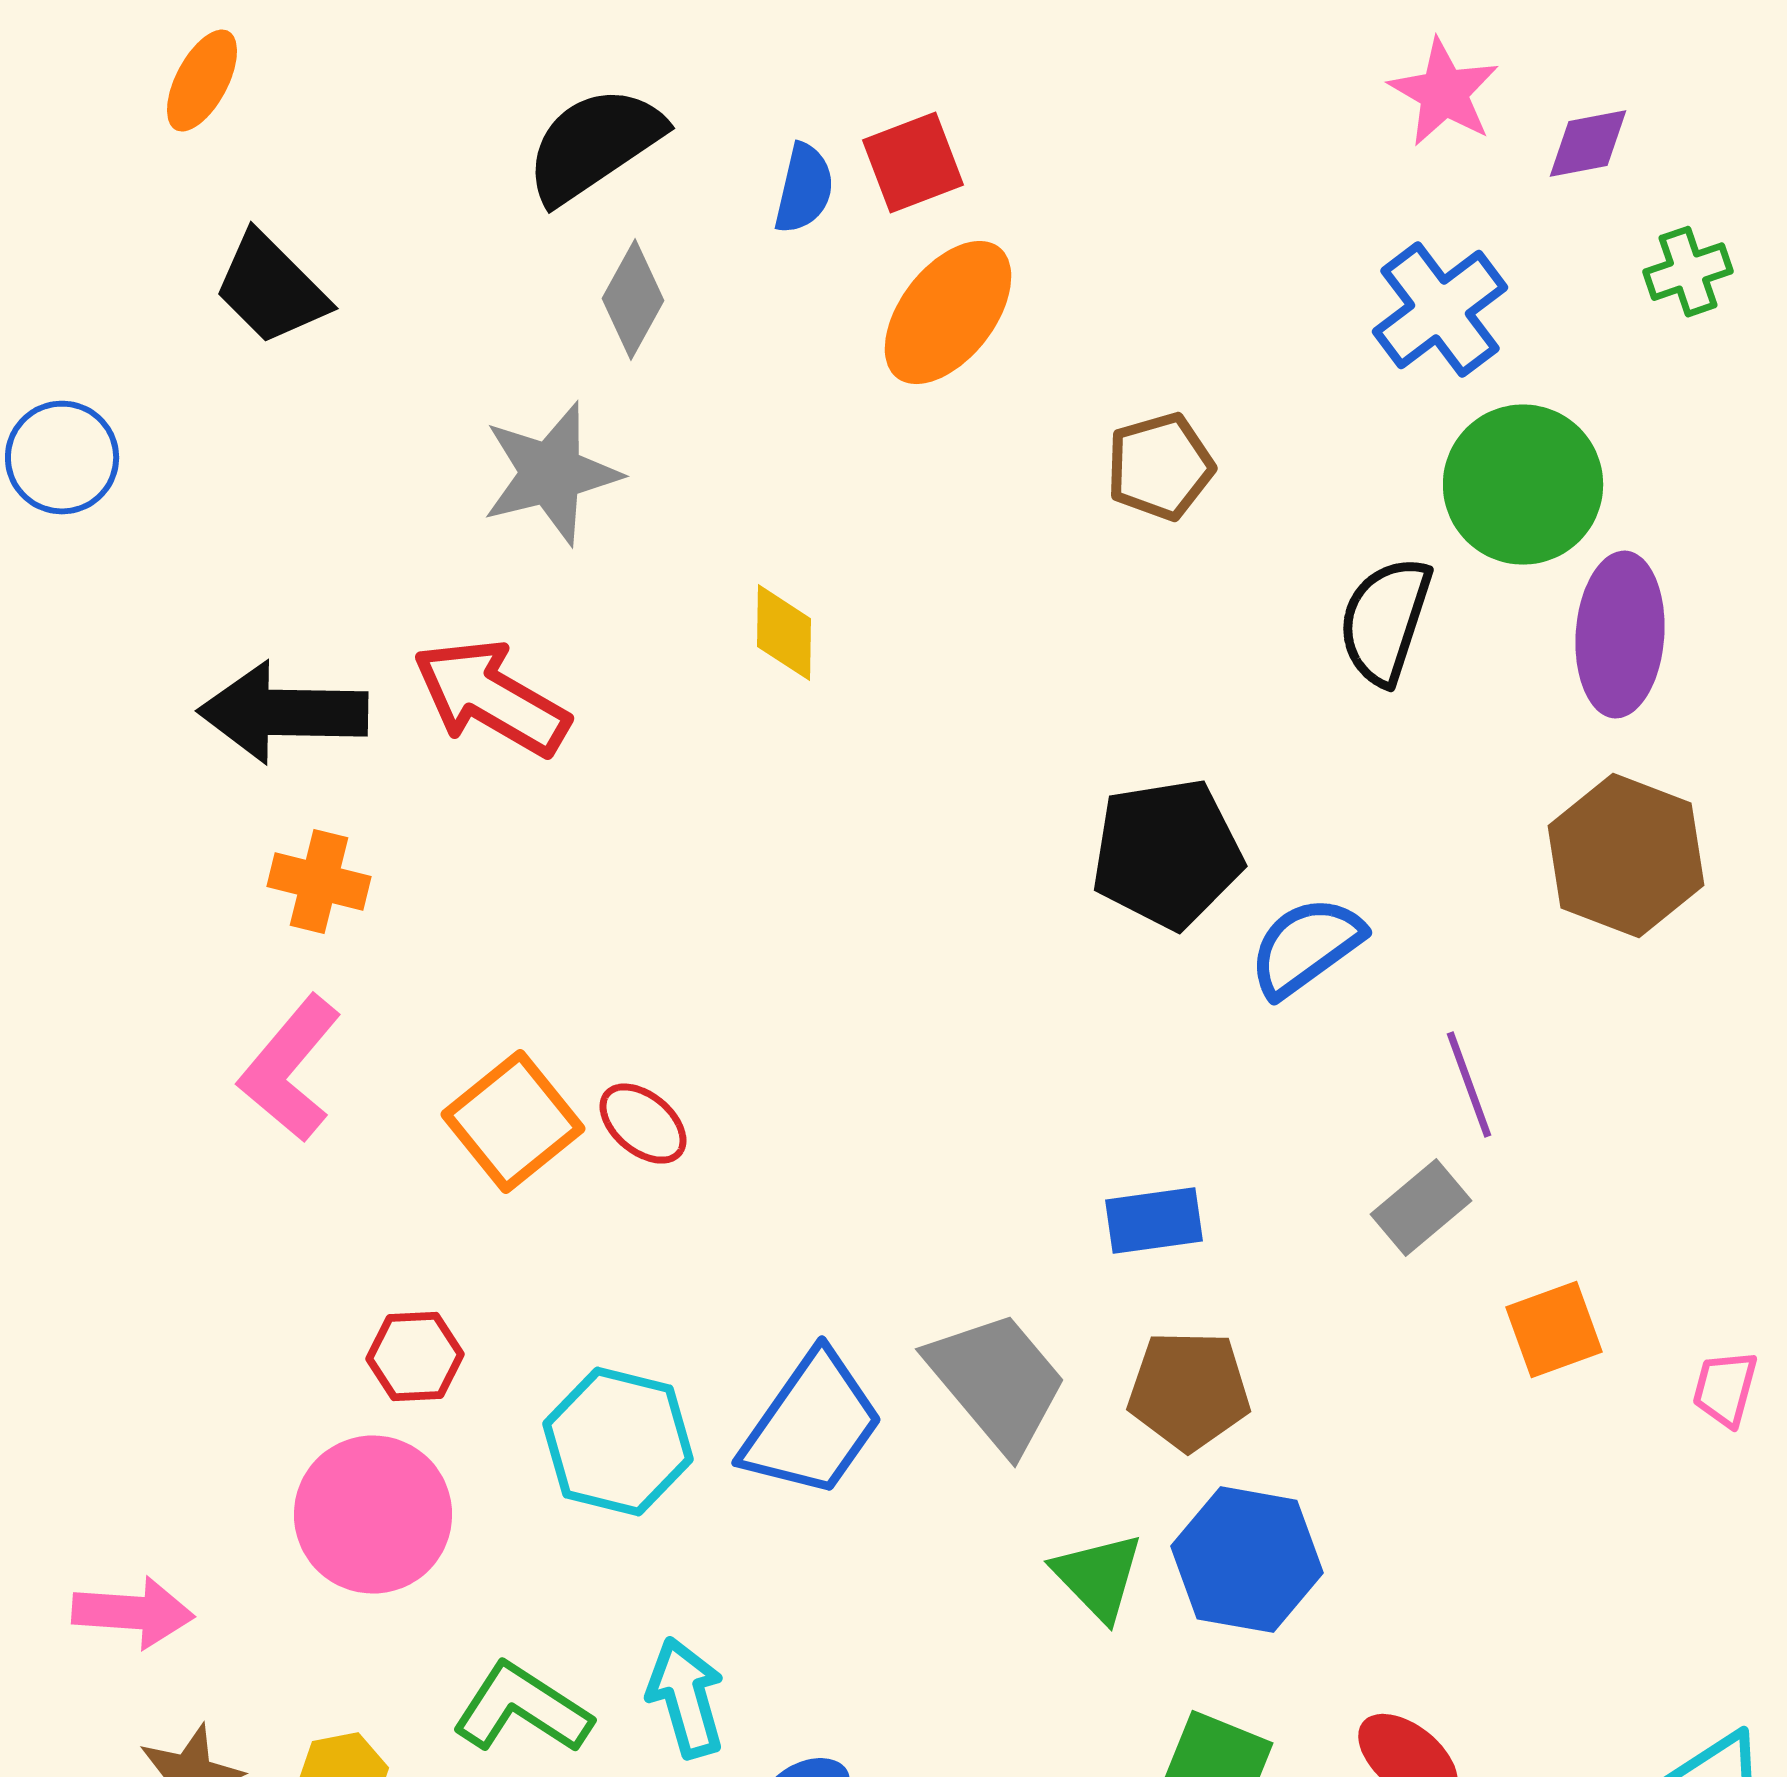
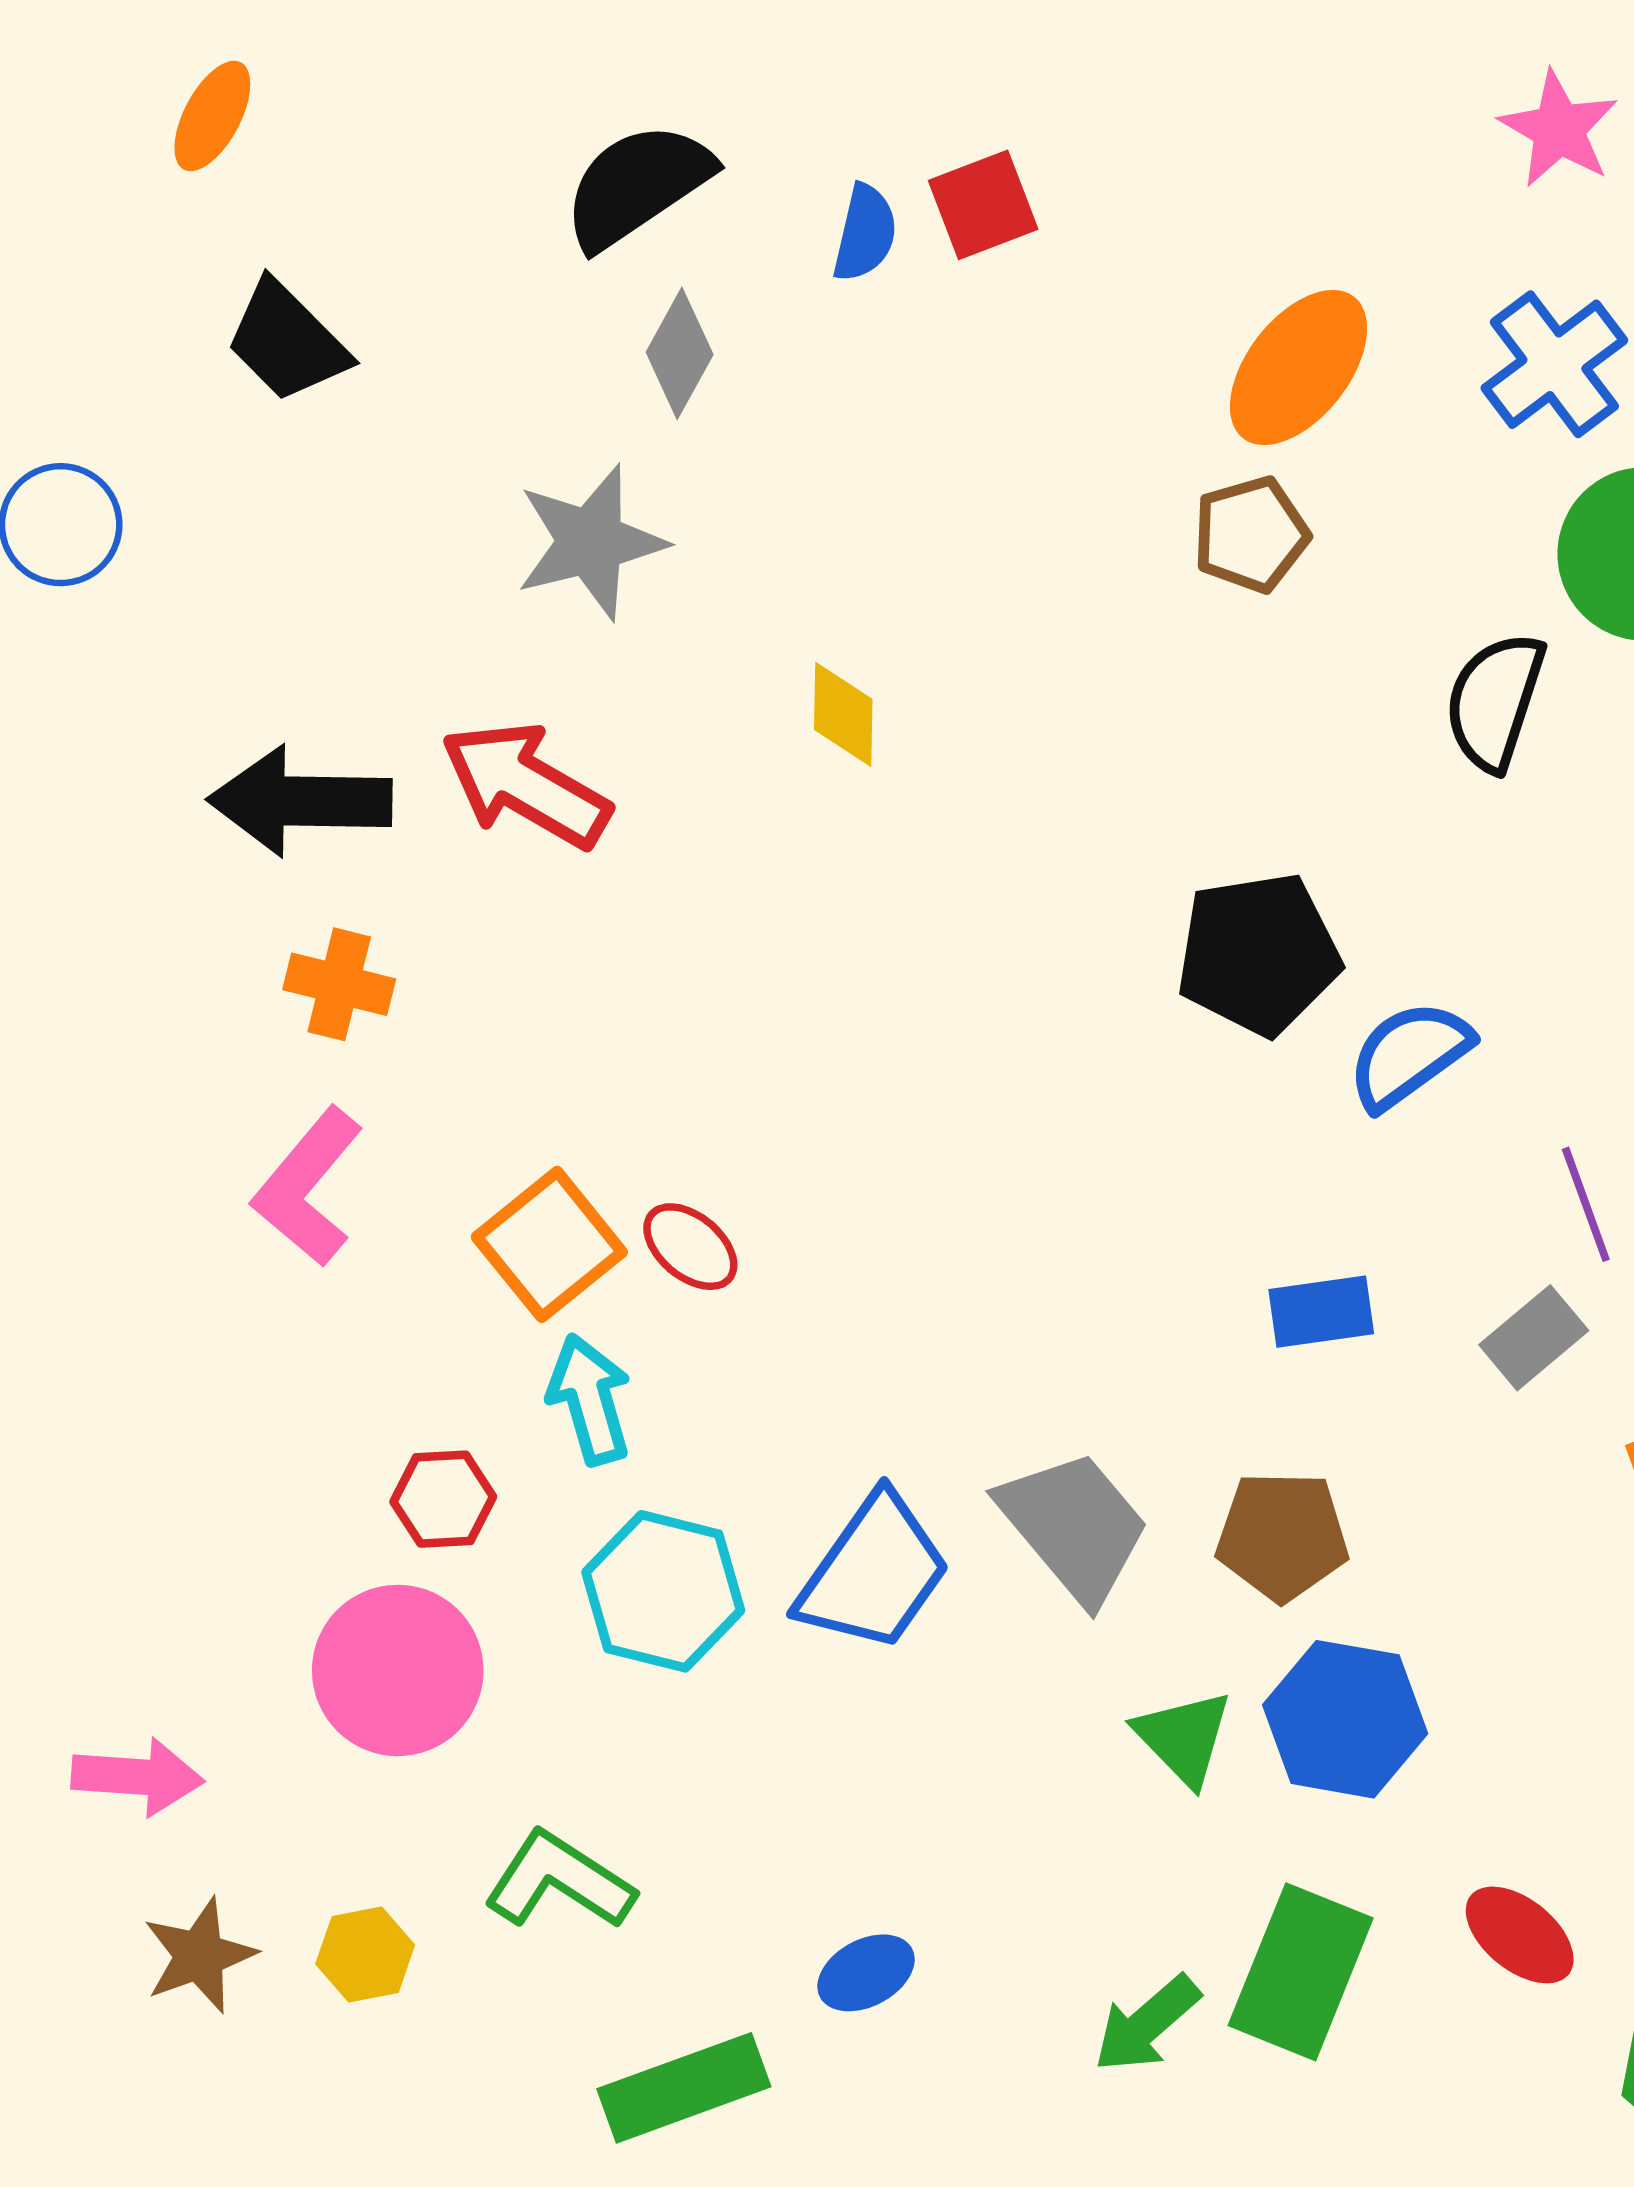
orange ellipse: (948, 313) -> (1299, 367), moved
blue rectangle: (1154, 1221) -> (1321, 1312), moved
cyan arrow: (686, 1698) -> (590, 1399), moved

